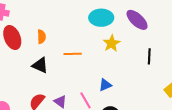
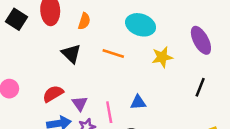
cyan ellipse: (101, 18) -> (141, 25), moved

